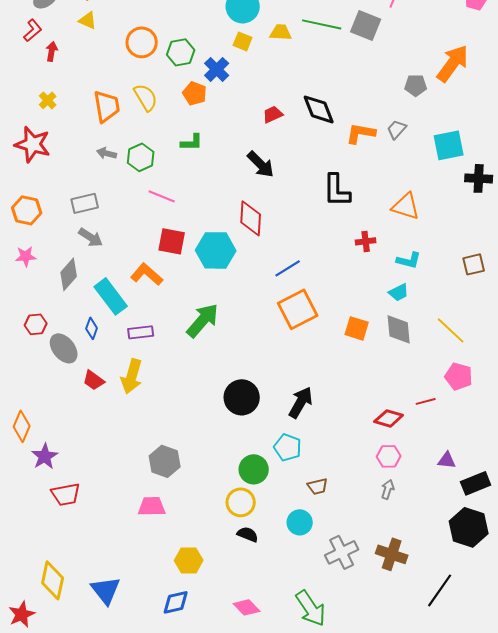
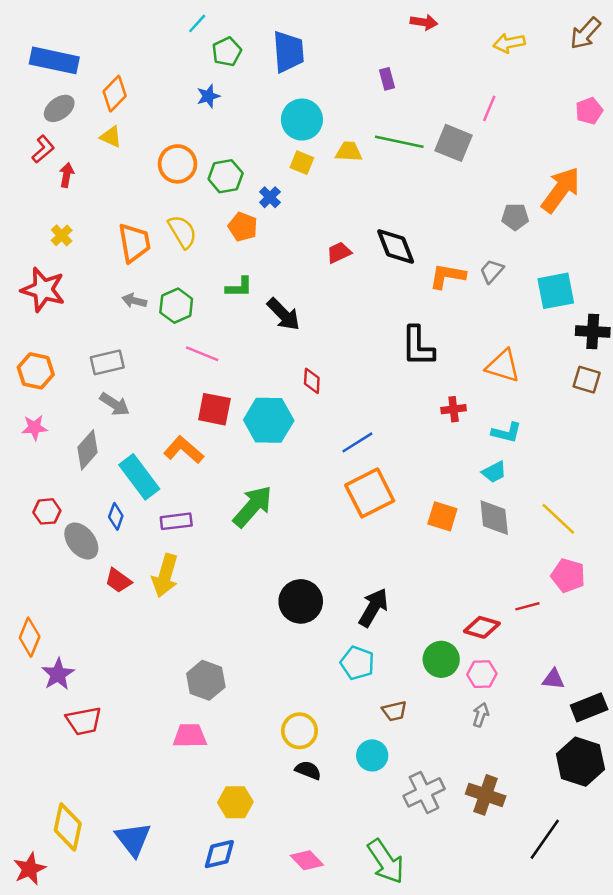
blue cross: (217, 69) -> (270, 197), size x0.7
black arrow: (261, 164) -> (283, 314), moved
red diamond: (251, 218) -> (312, 381), size x0.6
brown square: (474, 264) -> (587, 380), moved, turned 30
green circle: (254, 469) -> (441, 659), moved

